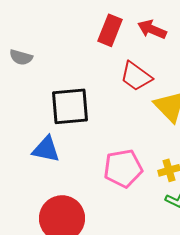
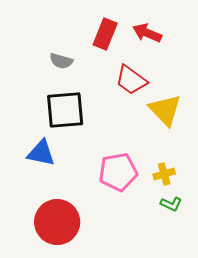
gray semicircle: (21, 57) -> (61, 61), moved

